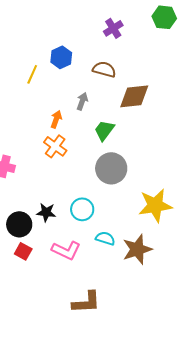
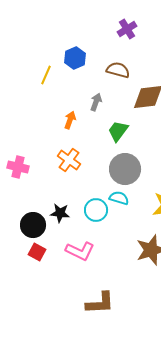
orange cross: (55, 146) -> (69, 160), moved
cyan semicircle: (105, 238) -> (119, 198), moved

